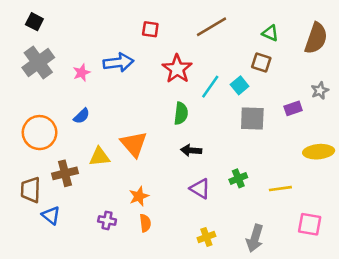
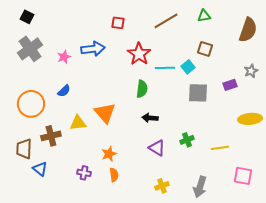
green triangle: (270, 33) -> (204, 16), moved, turned -32
cyan line: (210, 87) -> (165, 68), turned 54

